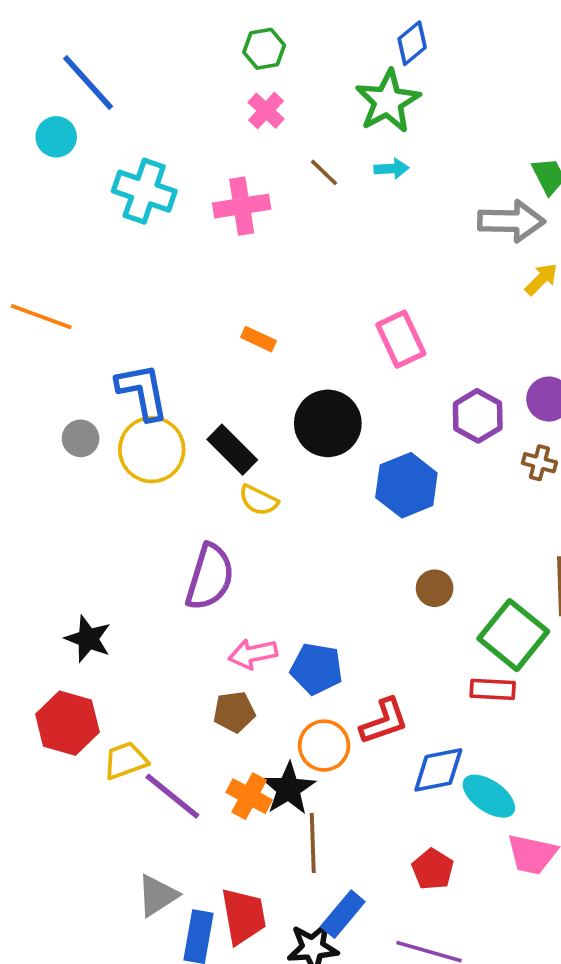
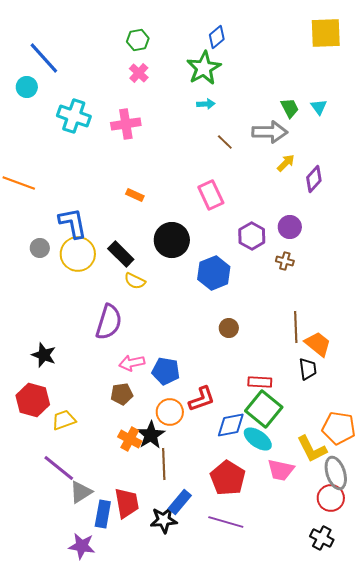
brown line: (324, 172) -> (225, 142), moved
green square: (513, 635) -> (264, 409), moved
purple line: (172, 796) -> (59, 468), moved
red pentagon: (433, 869) -> (228, 478), size x1.6

